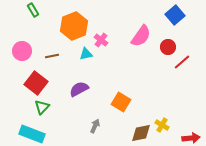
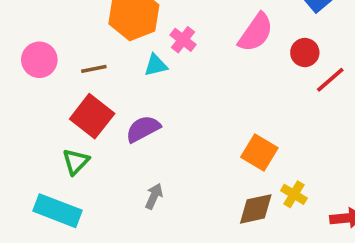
red square: (36, 83) -> (92, 116), moved
orange square: (121, 102) -> (259, 153), moved
gray arrow: (95, 126) -> (154, 196), moved

